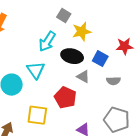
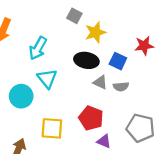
cyan arrow: (47, 41) -> (38, 48), moved
gray semicircle: (113, 81) -> (121, 87), moved
red pentagon: (65, 98) -> (91, 118), moved

